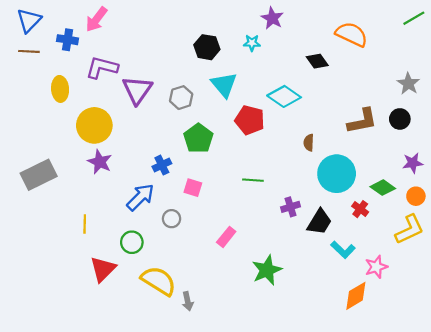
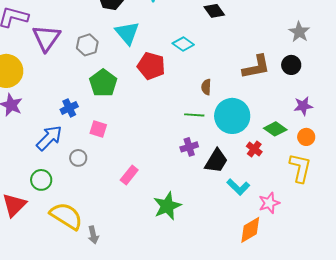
cyan diamond: (284, 96) -> (183, 44), size x0.7
green line: (253, 180) -> (194, 115), moved
yellow L-shape: (409, 229) -> (300, 168), turned -52

